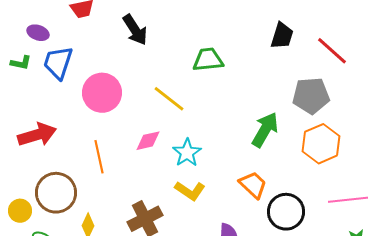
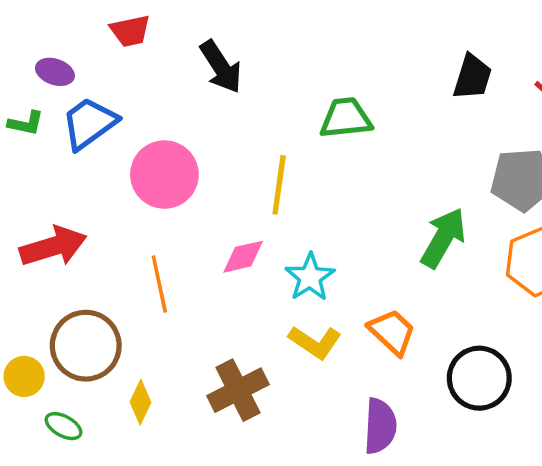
blue trapezoid: (58, 63) -> (89, 123), turned 36
yellow line: (169, 99) -> (279, 185), turned 60
orange trapezoid: (253, 185) -> (392, 332), moved

